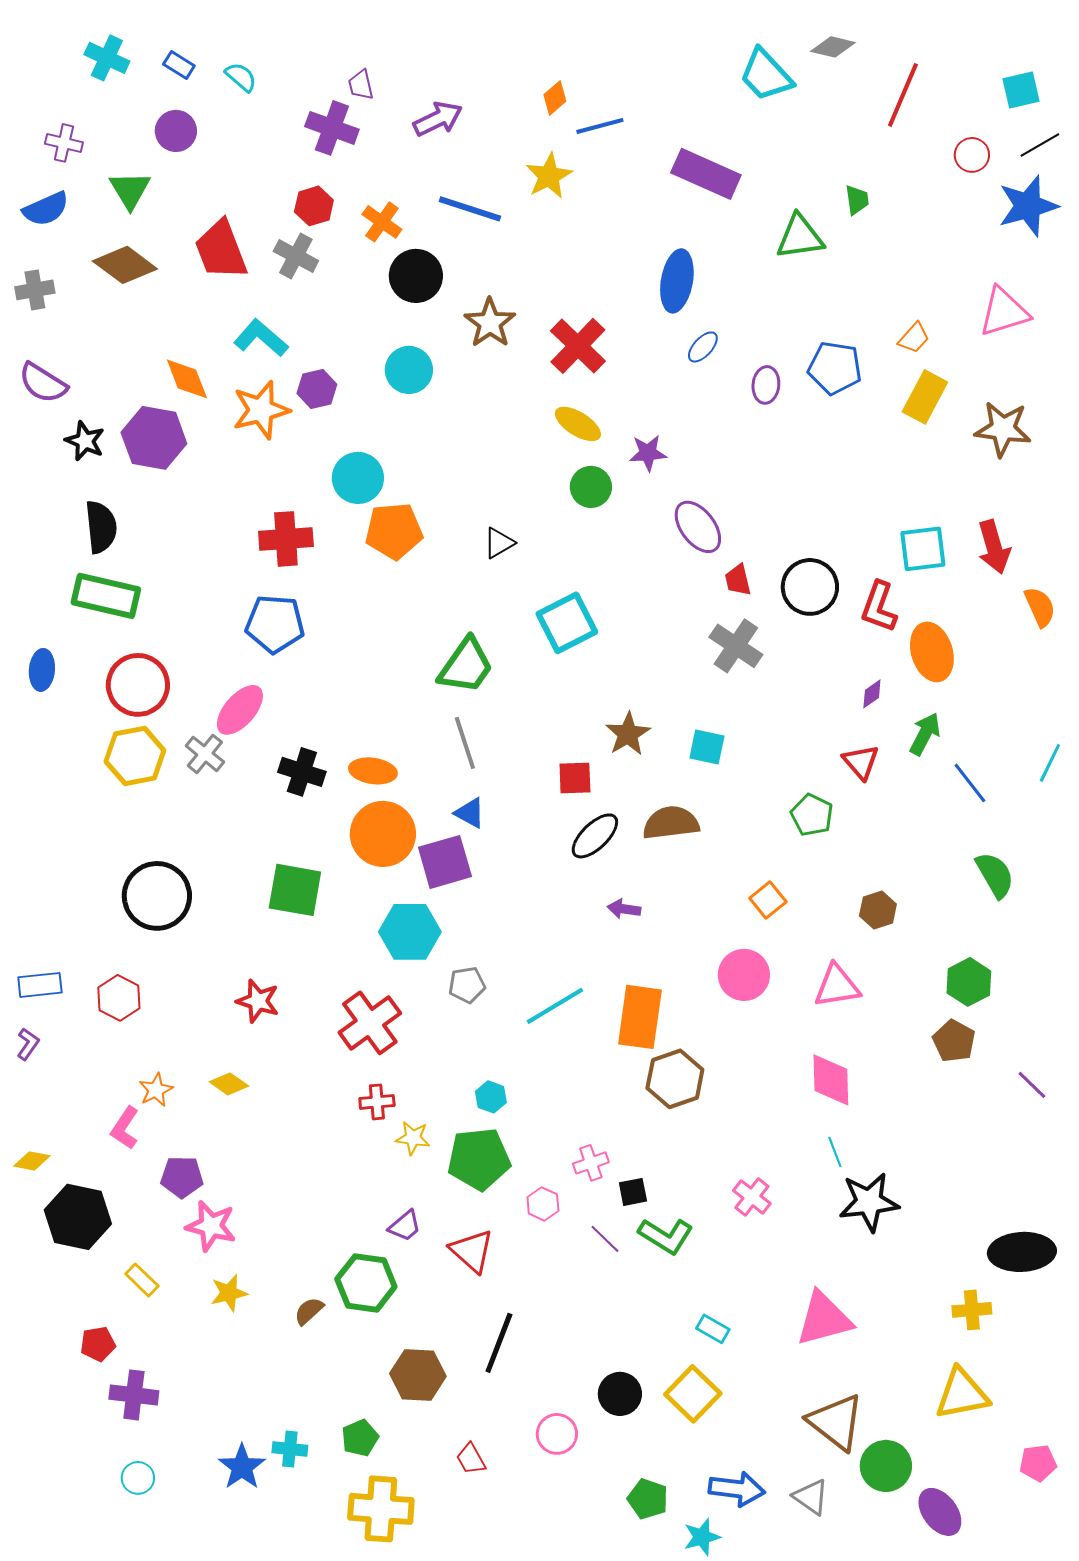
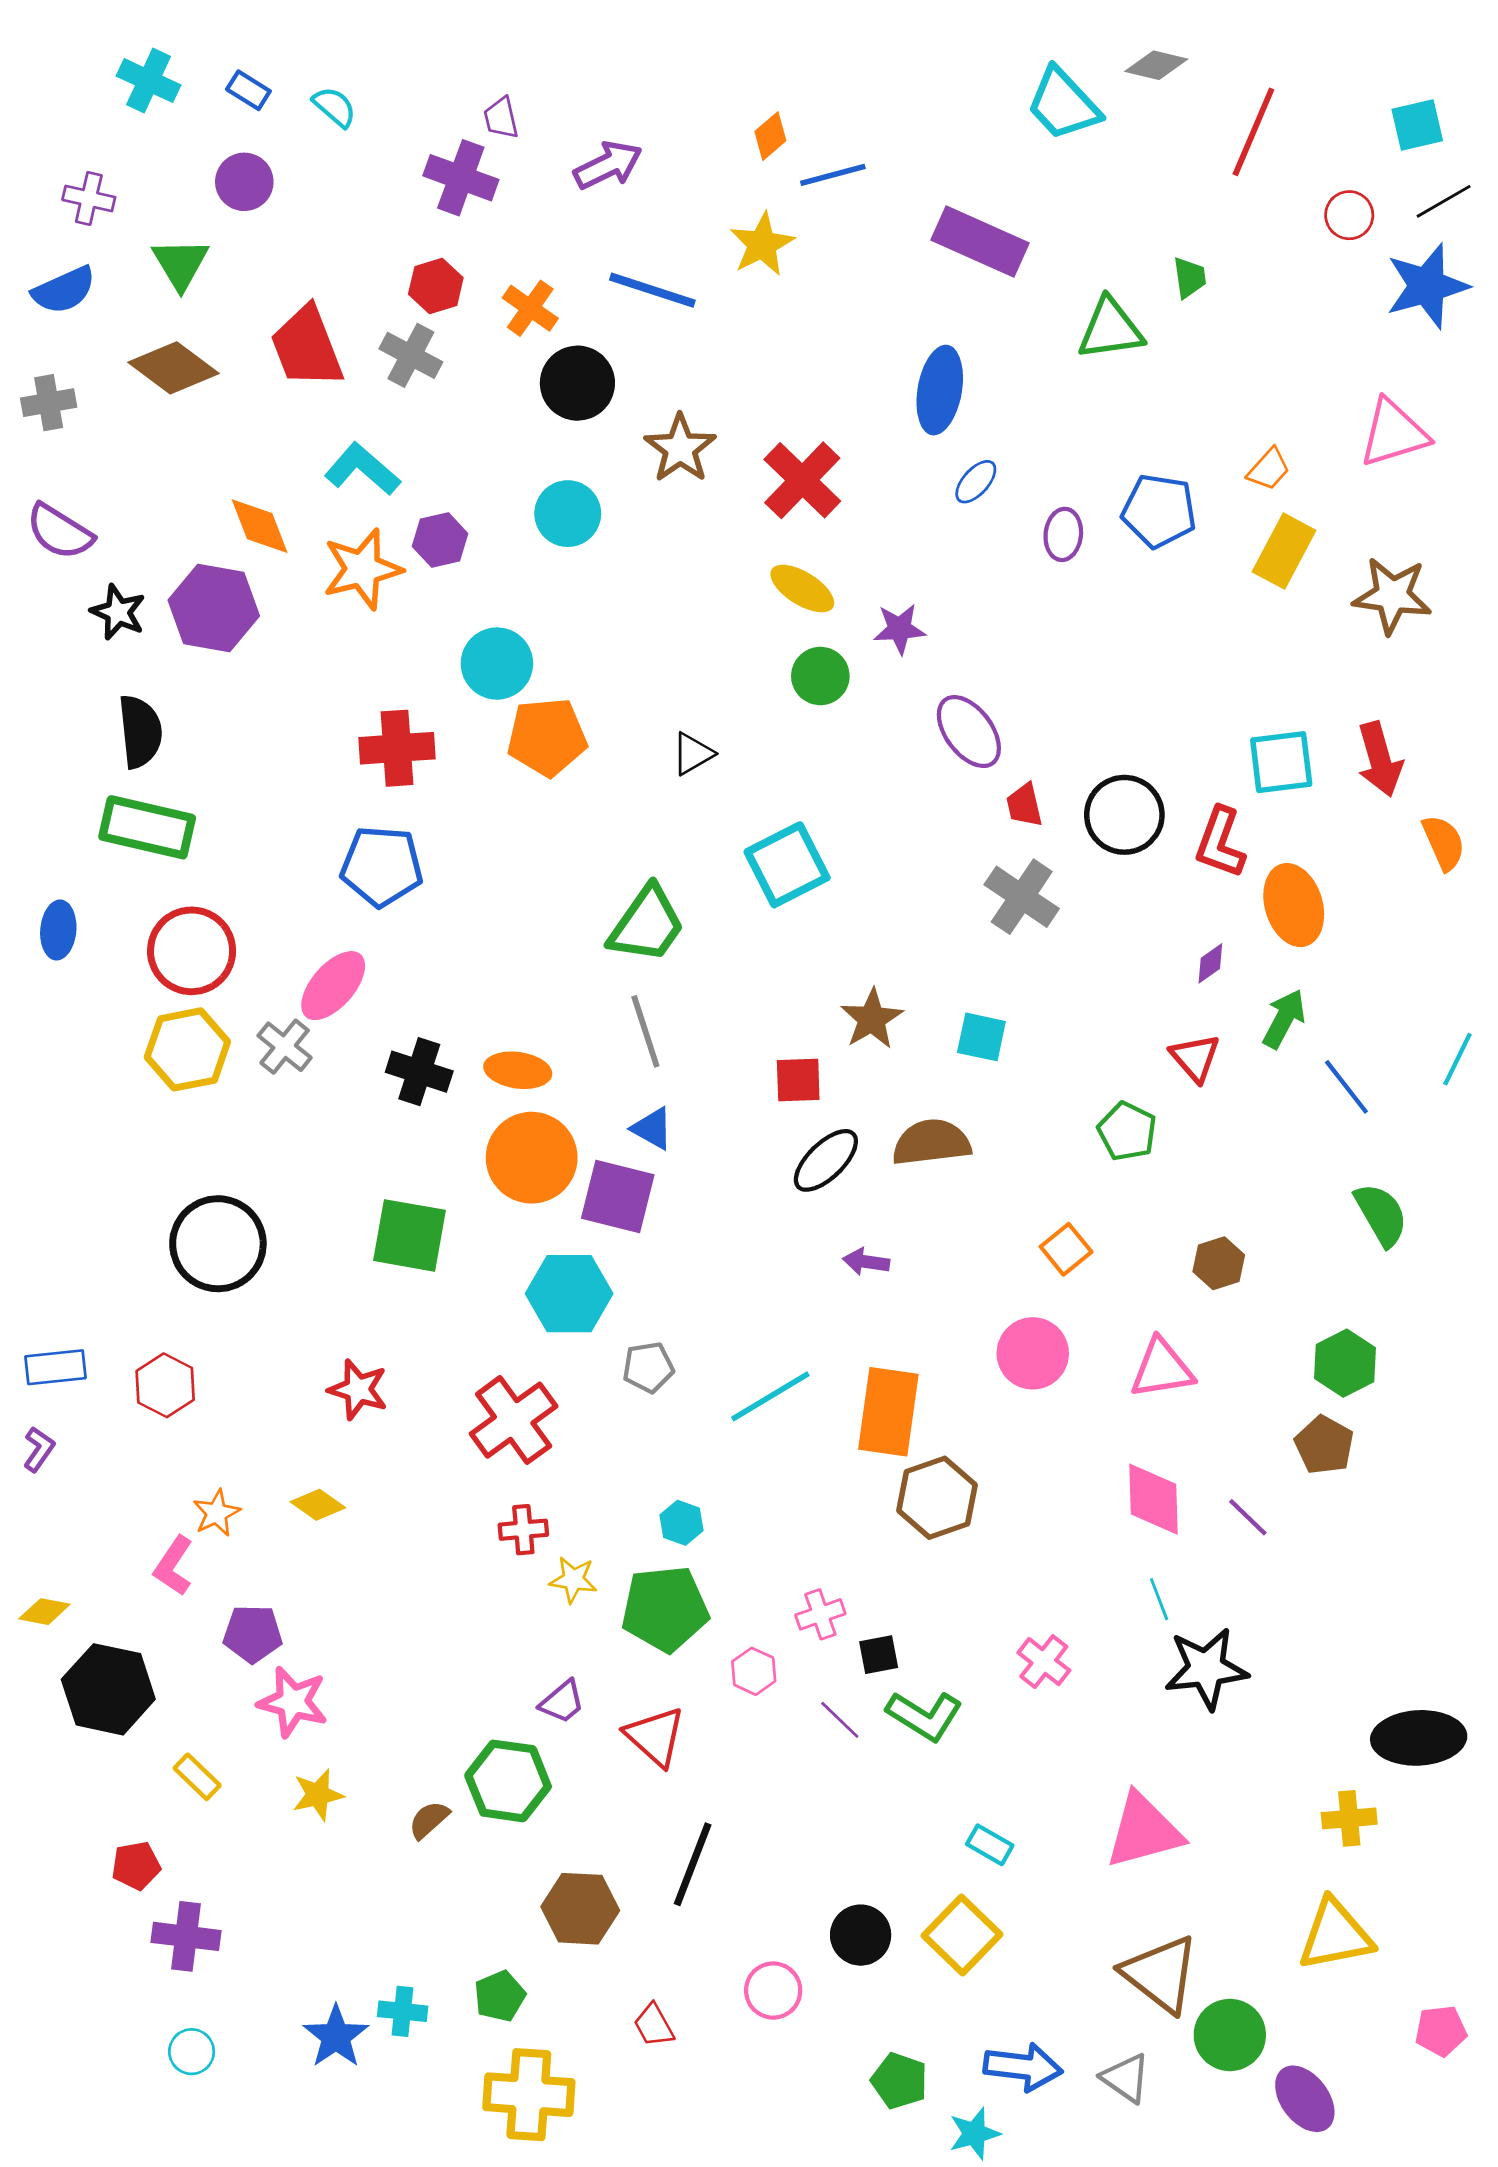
purple square: (445, 862) -> (618, 1197), turned 30
purple line: (1032, 1085) -> (1248, 1517), moved

